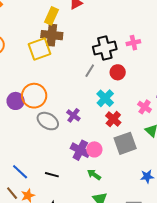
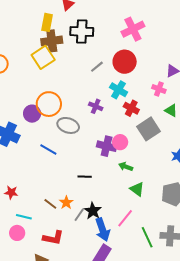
pink cross: (133, 43) -> (133, 29), size x1.6
black cross: (105, 48) -> (82, 32), moved, turned 30
gray line: (90, 71) -> (97, 67), turned 32
red circle: (118, 72) -> (125, 62), size x1.5
purple cross: (73, 115) -> (96, 106), moved
blue line: (20, 172) -> (48, 150), moved

